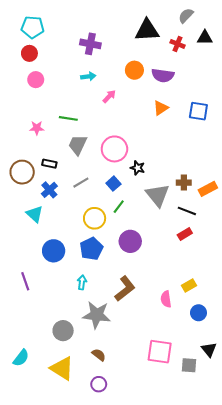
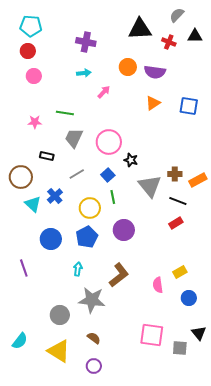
brown circle: (22, 172) -> (21, 177), moved
blue cross: (49, 190) -> (55, 196), moved
green line: (119, 207) -> (113, 197), turned -48

